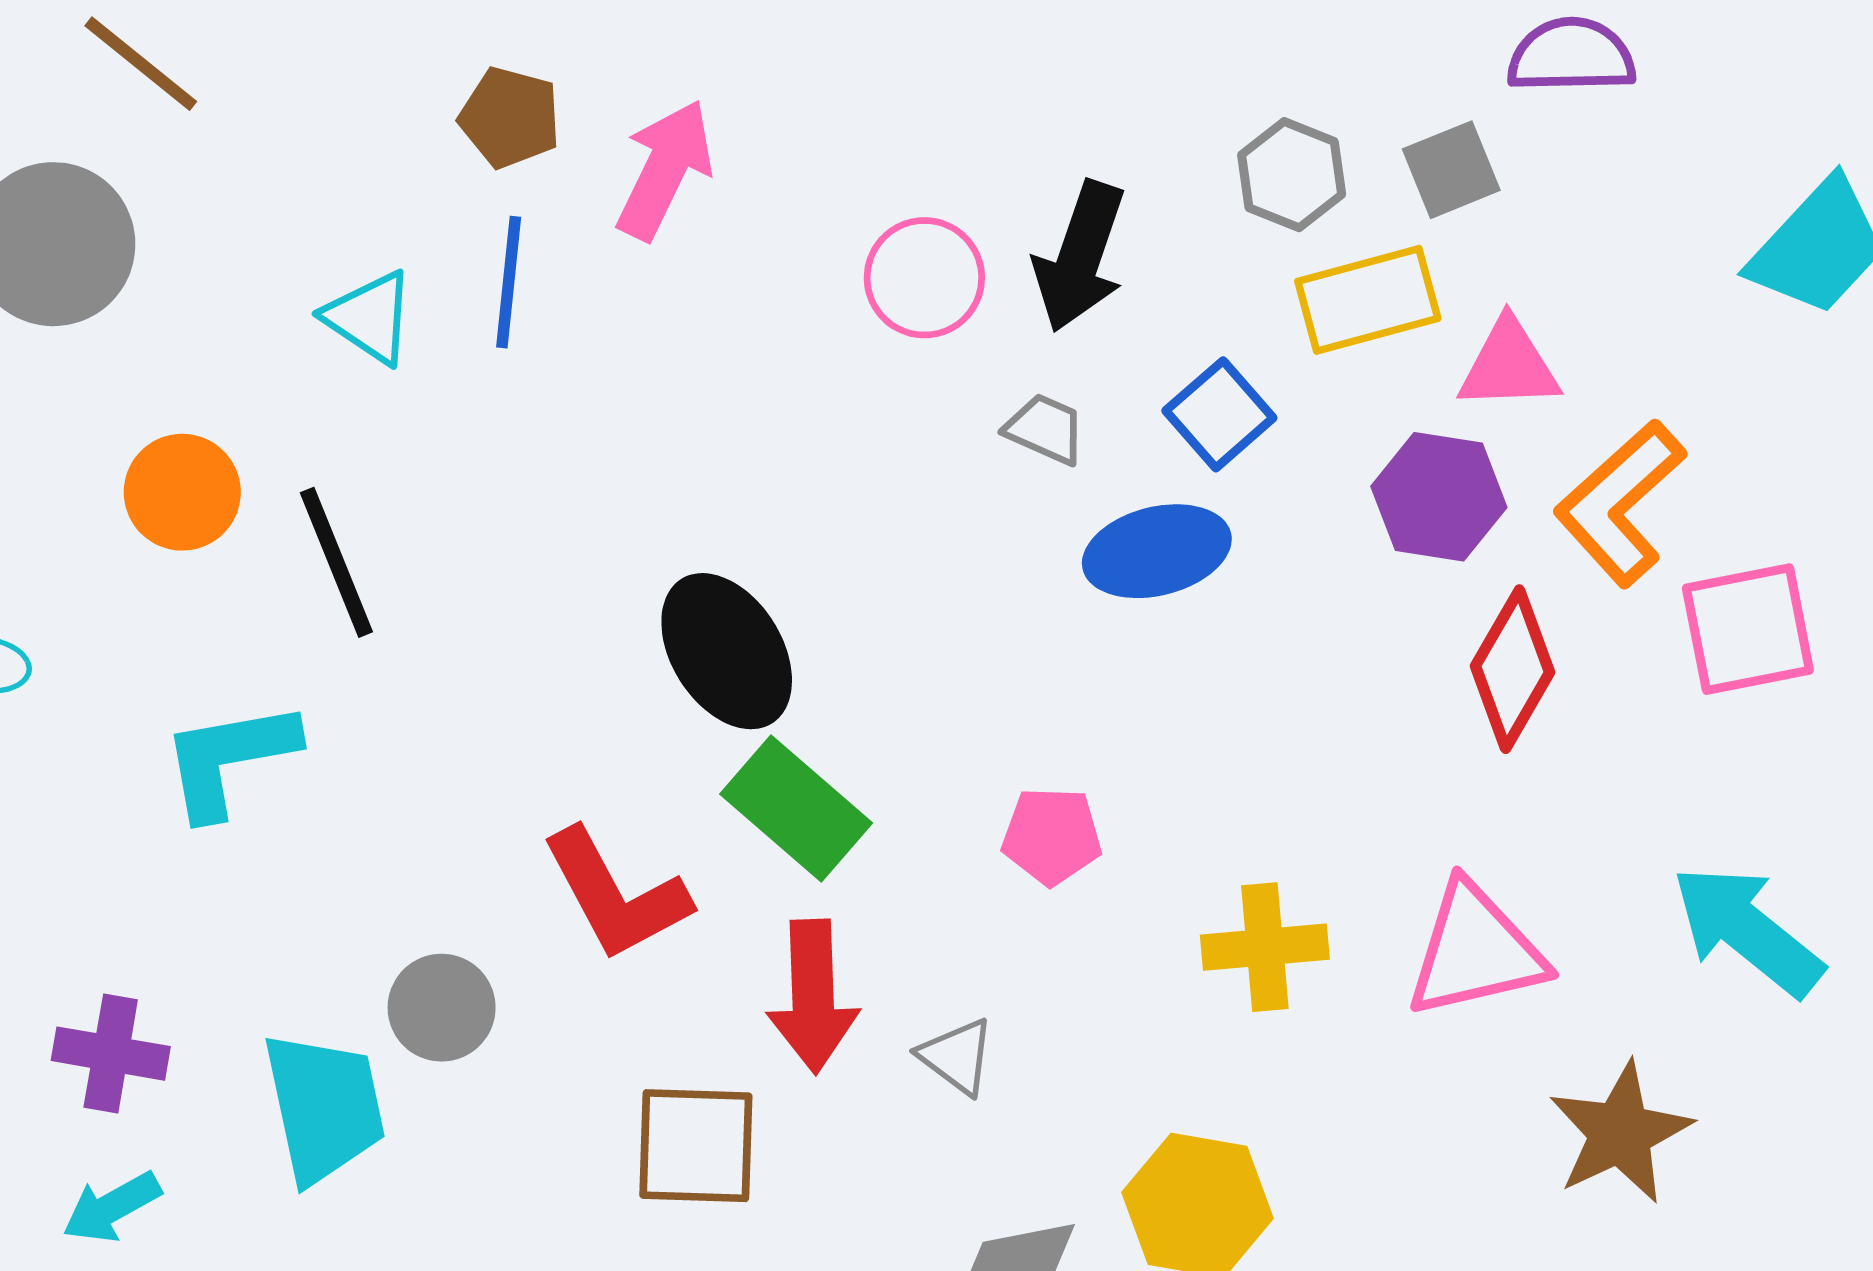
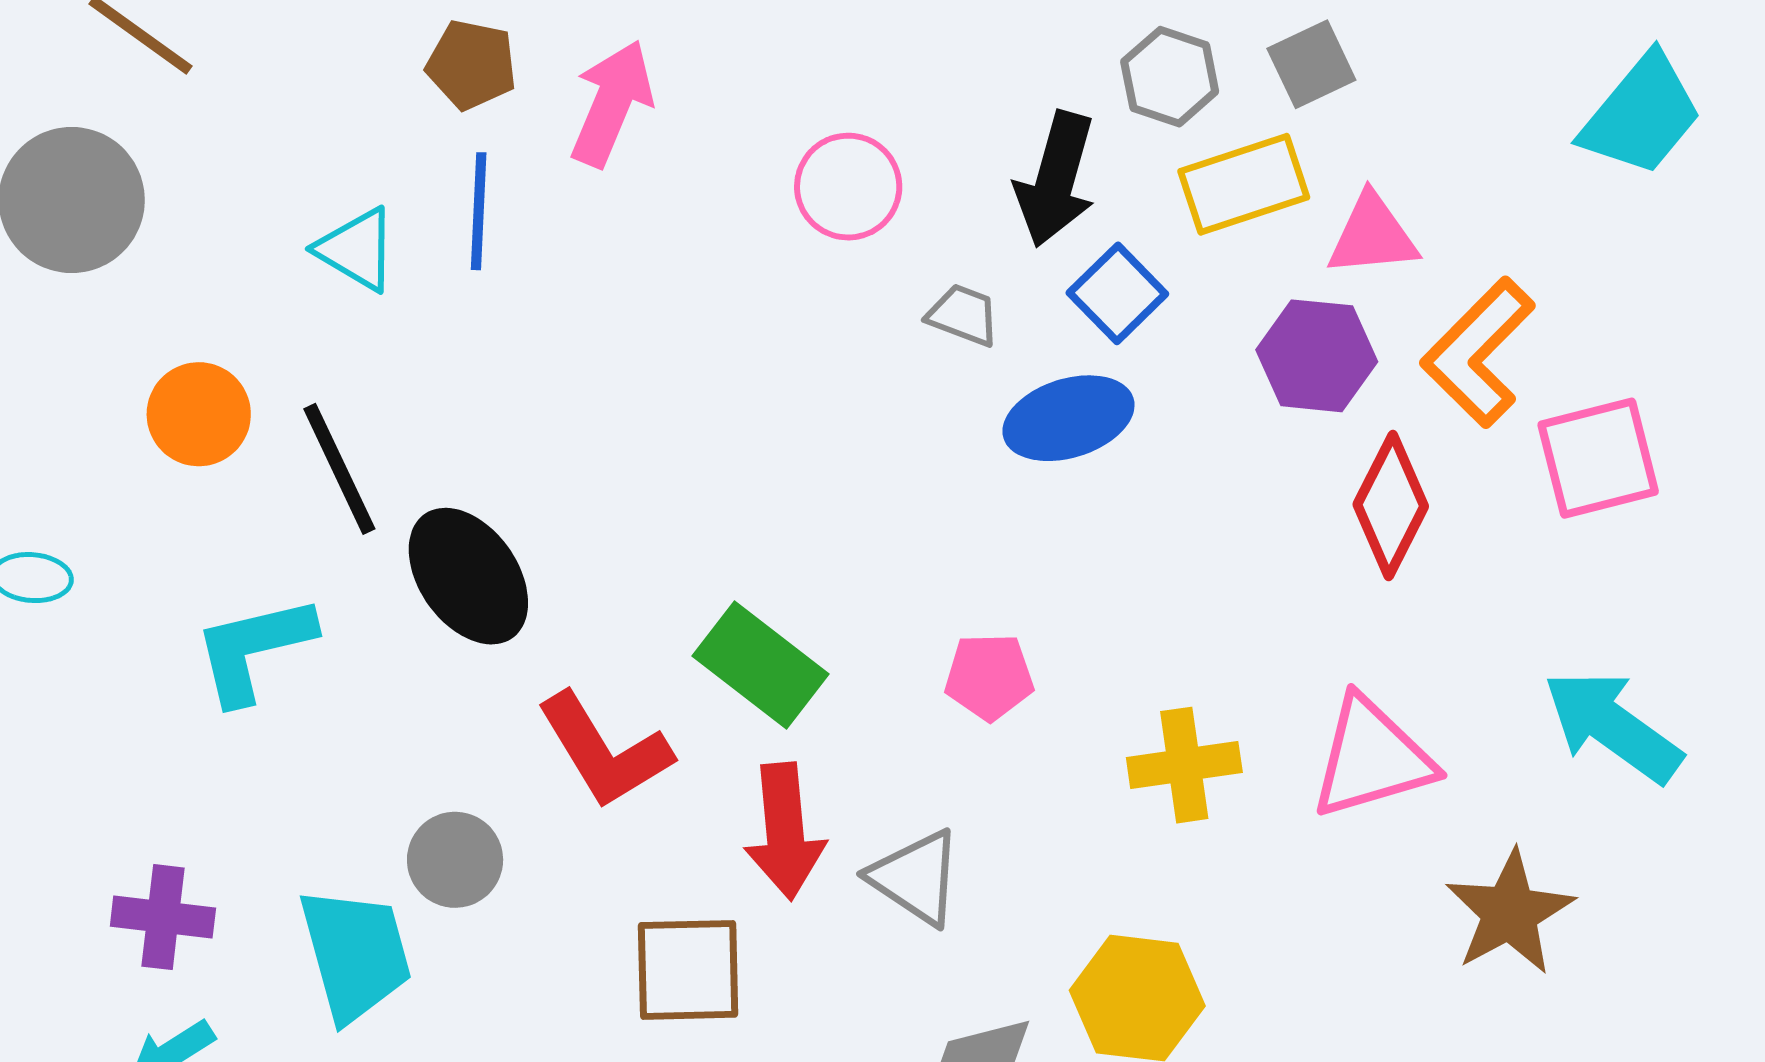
black arrow: (1080, 257) -> (1056, 179), moved
black ellipse: (727, 651) -> (468, 576), moved
gray triangle: (957, 1056) -> (916, 878), size x1.4

